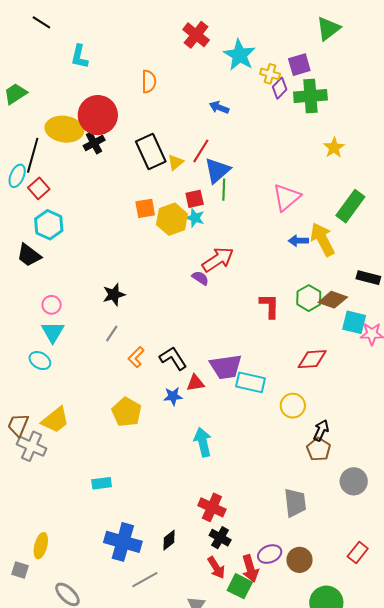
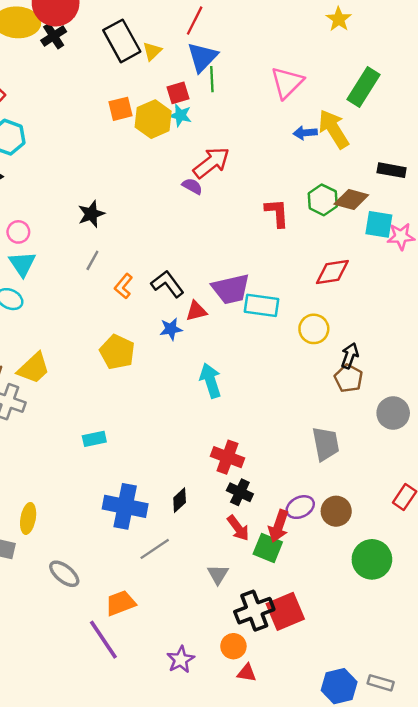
red line: (201, 151) -> (195, 21), moved
red arrow: (250, 568) -> (279, 526), turned 40

